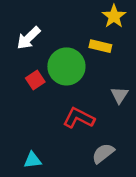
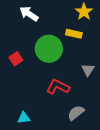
white arrow: (28, 38) -> (29, 14), moved, turned 78
red square: (35, 80) -> (16, 59), moved

